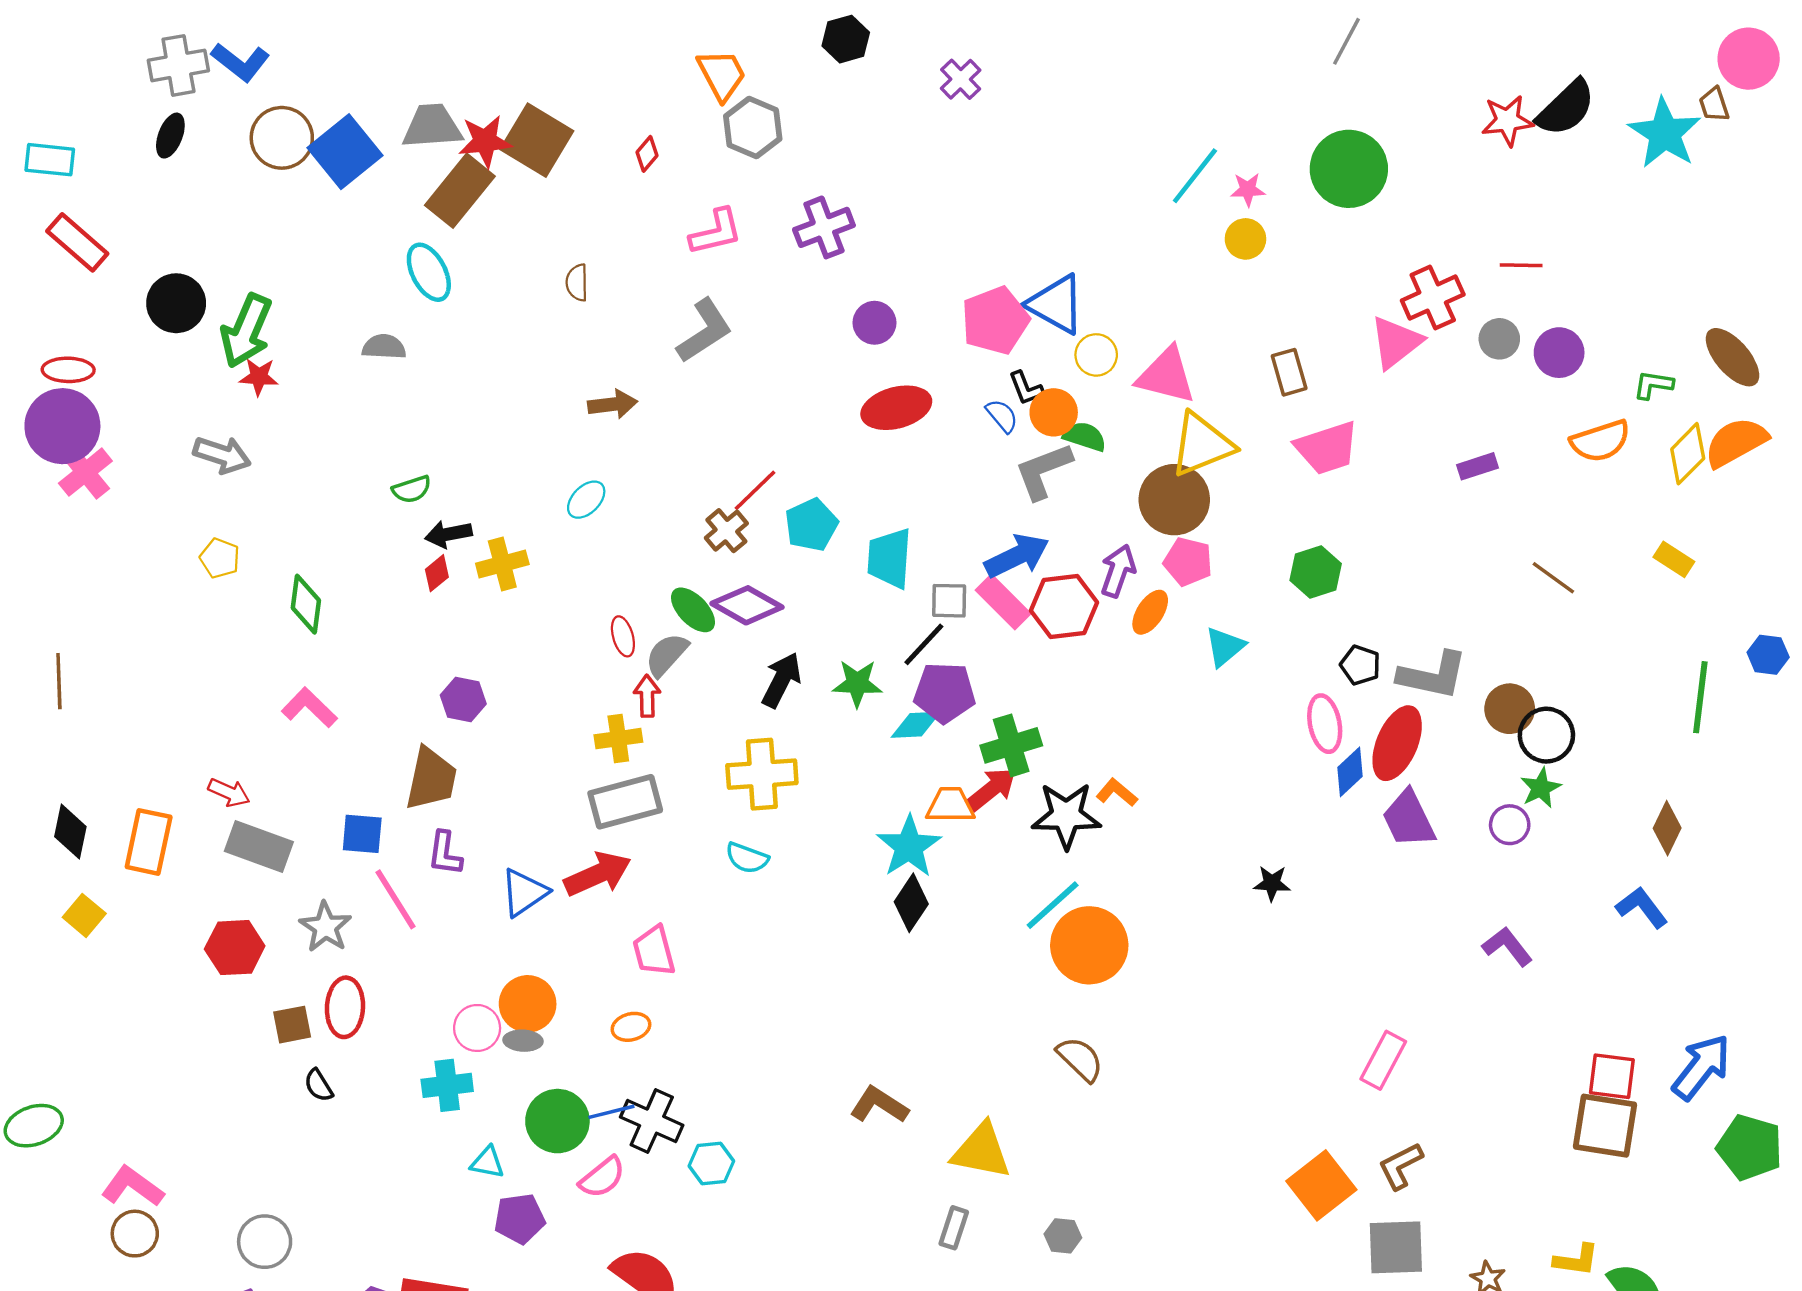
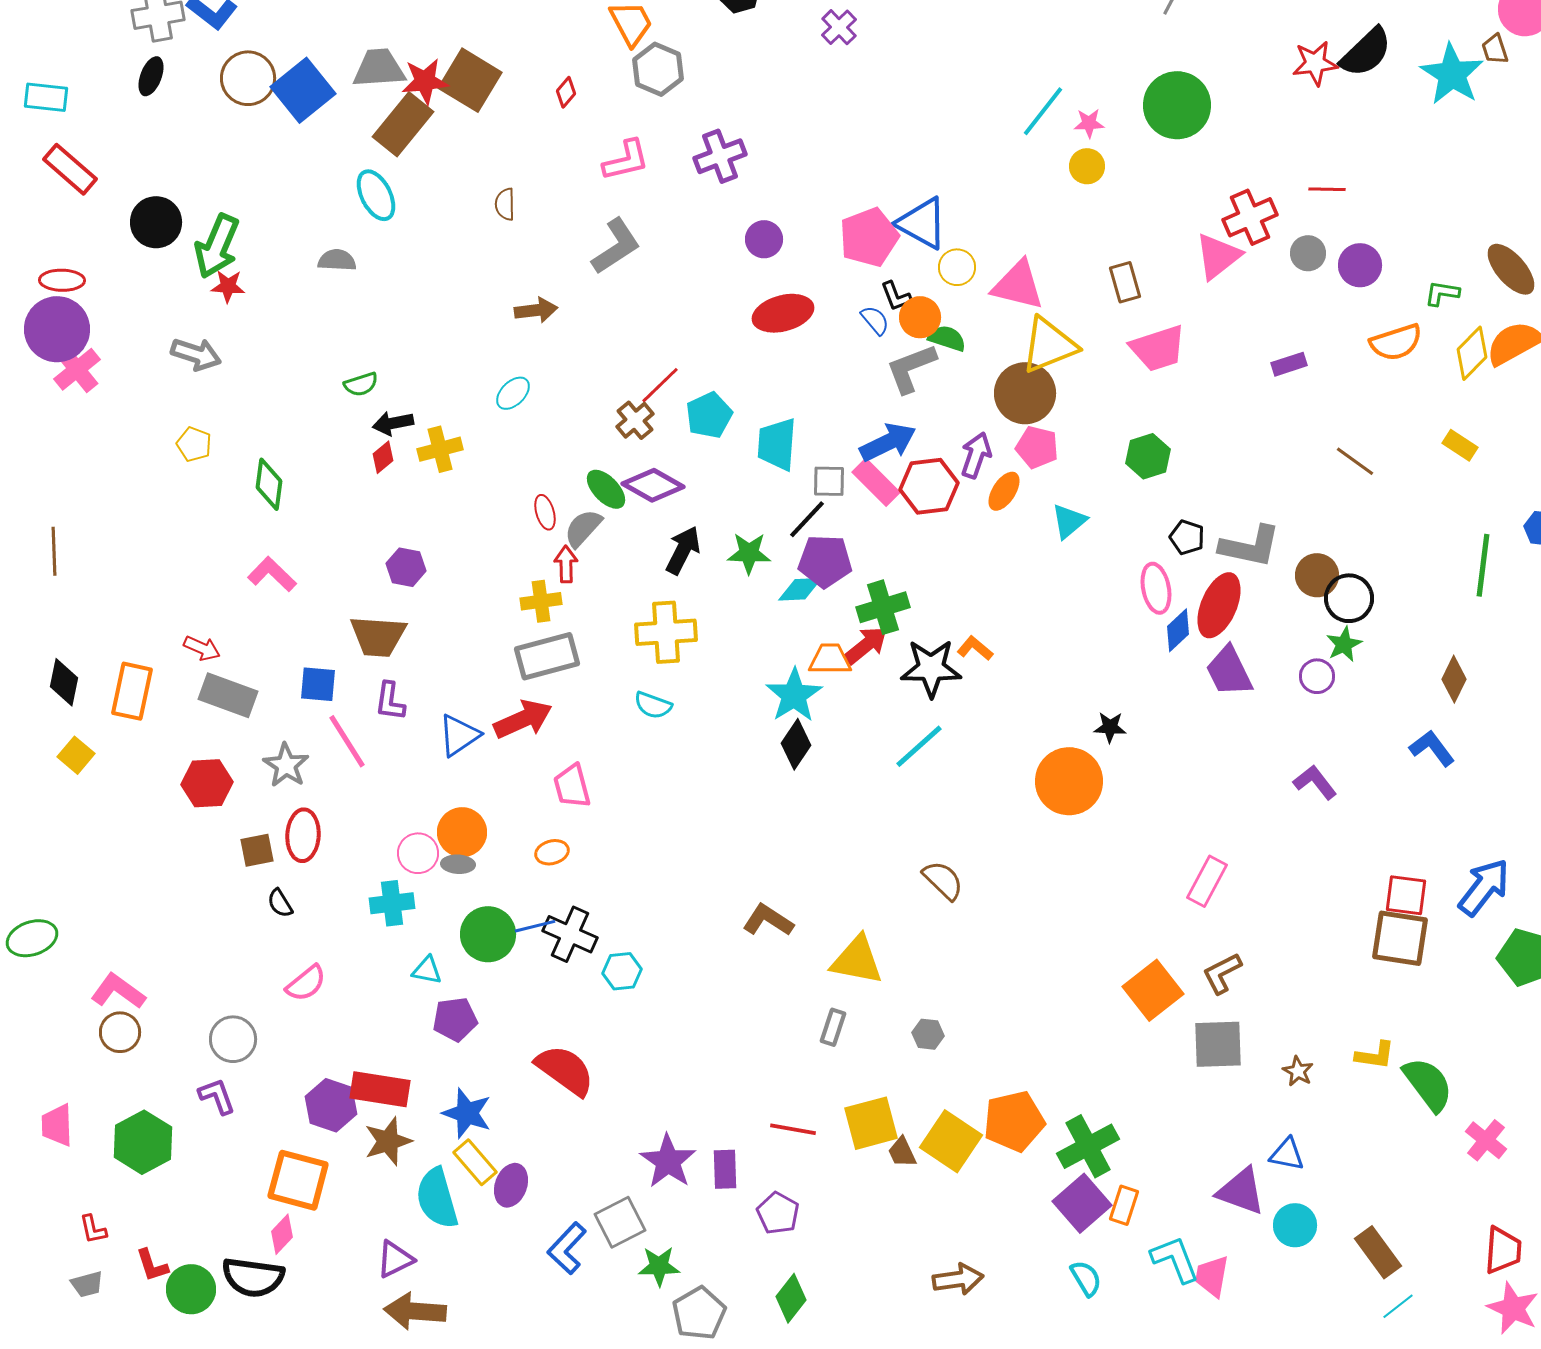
brown trapezoid: (431, 779) -> (378, 636), turned 82
orange circle: (1089, 945) -> (1069, 781), moved
pink semicircle: (602, 1177) -> (306, 983), moved

